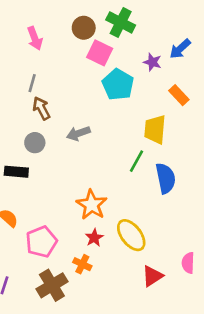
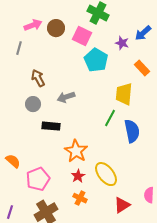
brown circle: (84, 28) -> (56, 28), moved
pink arrow: (35, 38) -> (33, 25), turned -90
gray line: (32, 83) -> (19, 48), moved
black rectangle: (16, 172) -> (51, 126), moved
orange cross: (82, 264) -> (80, 198), moved

